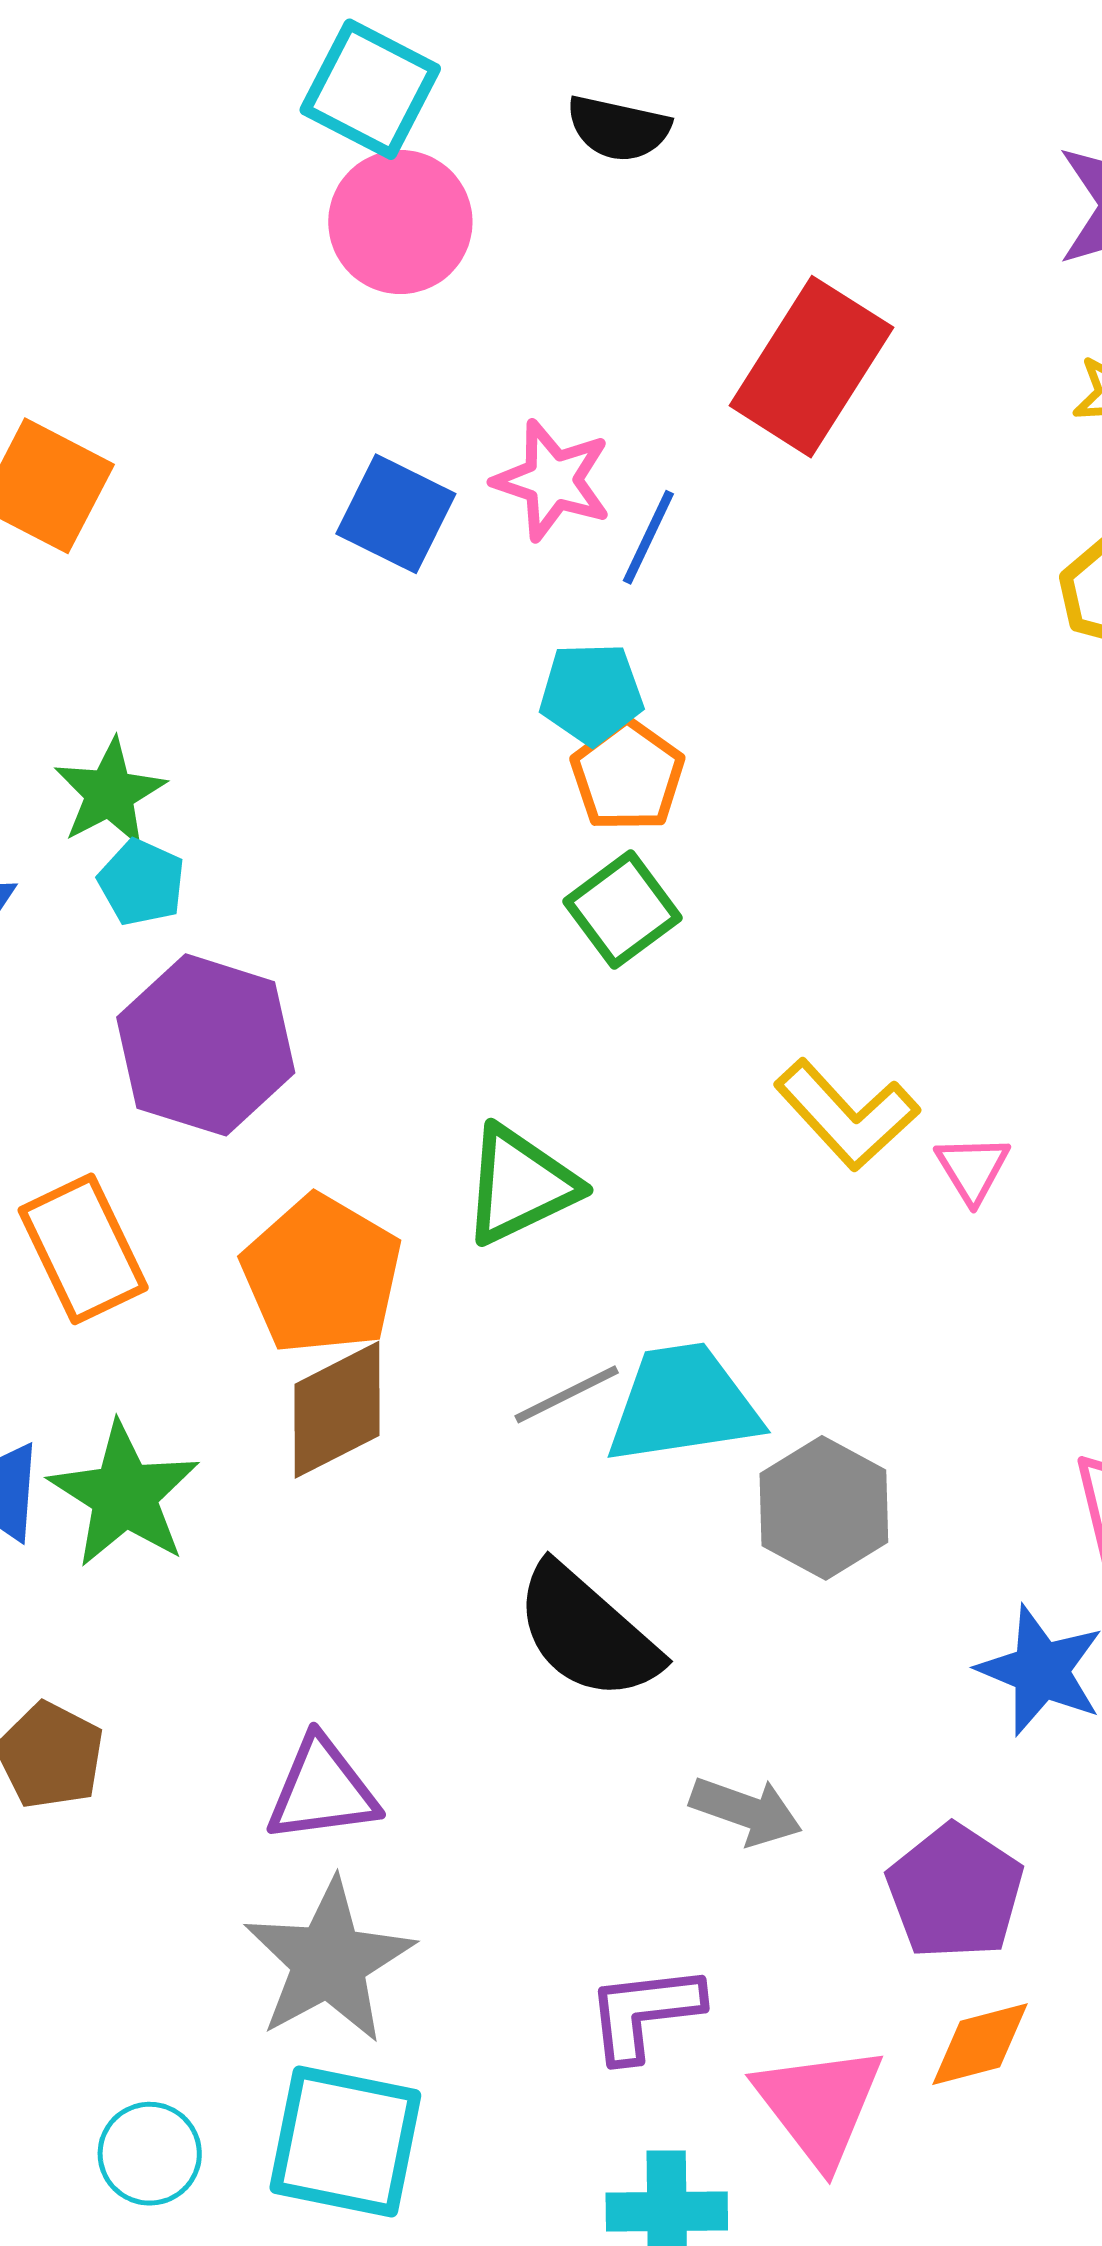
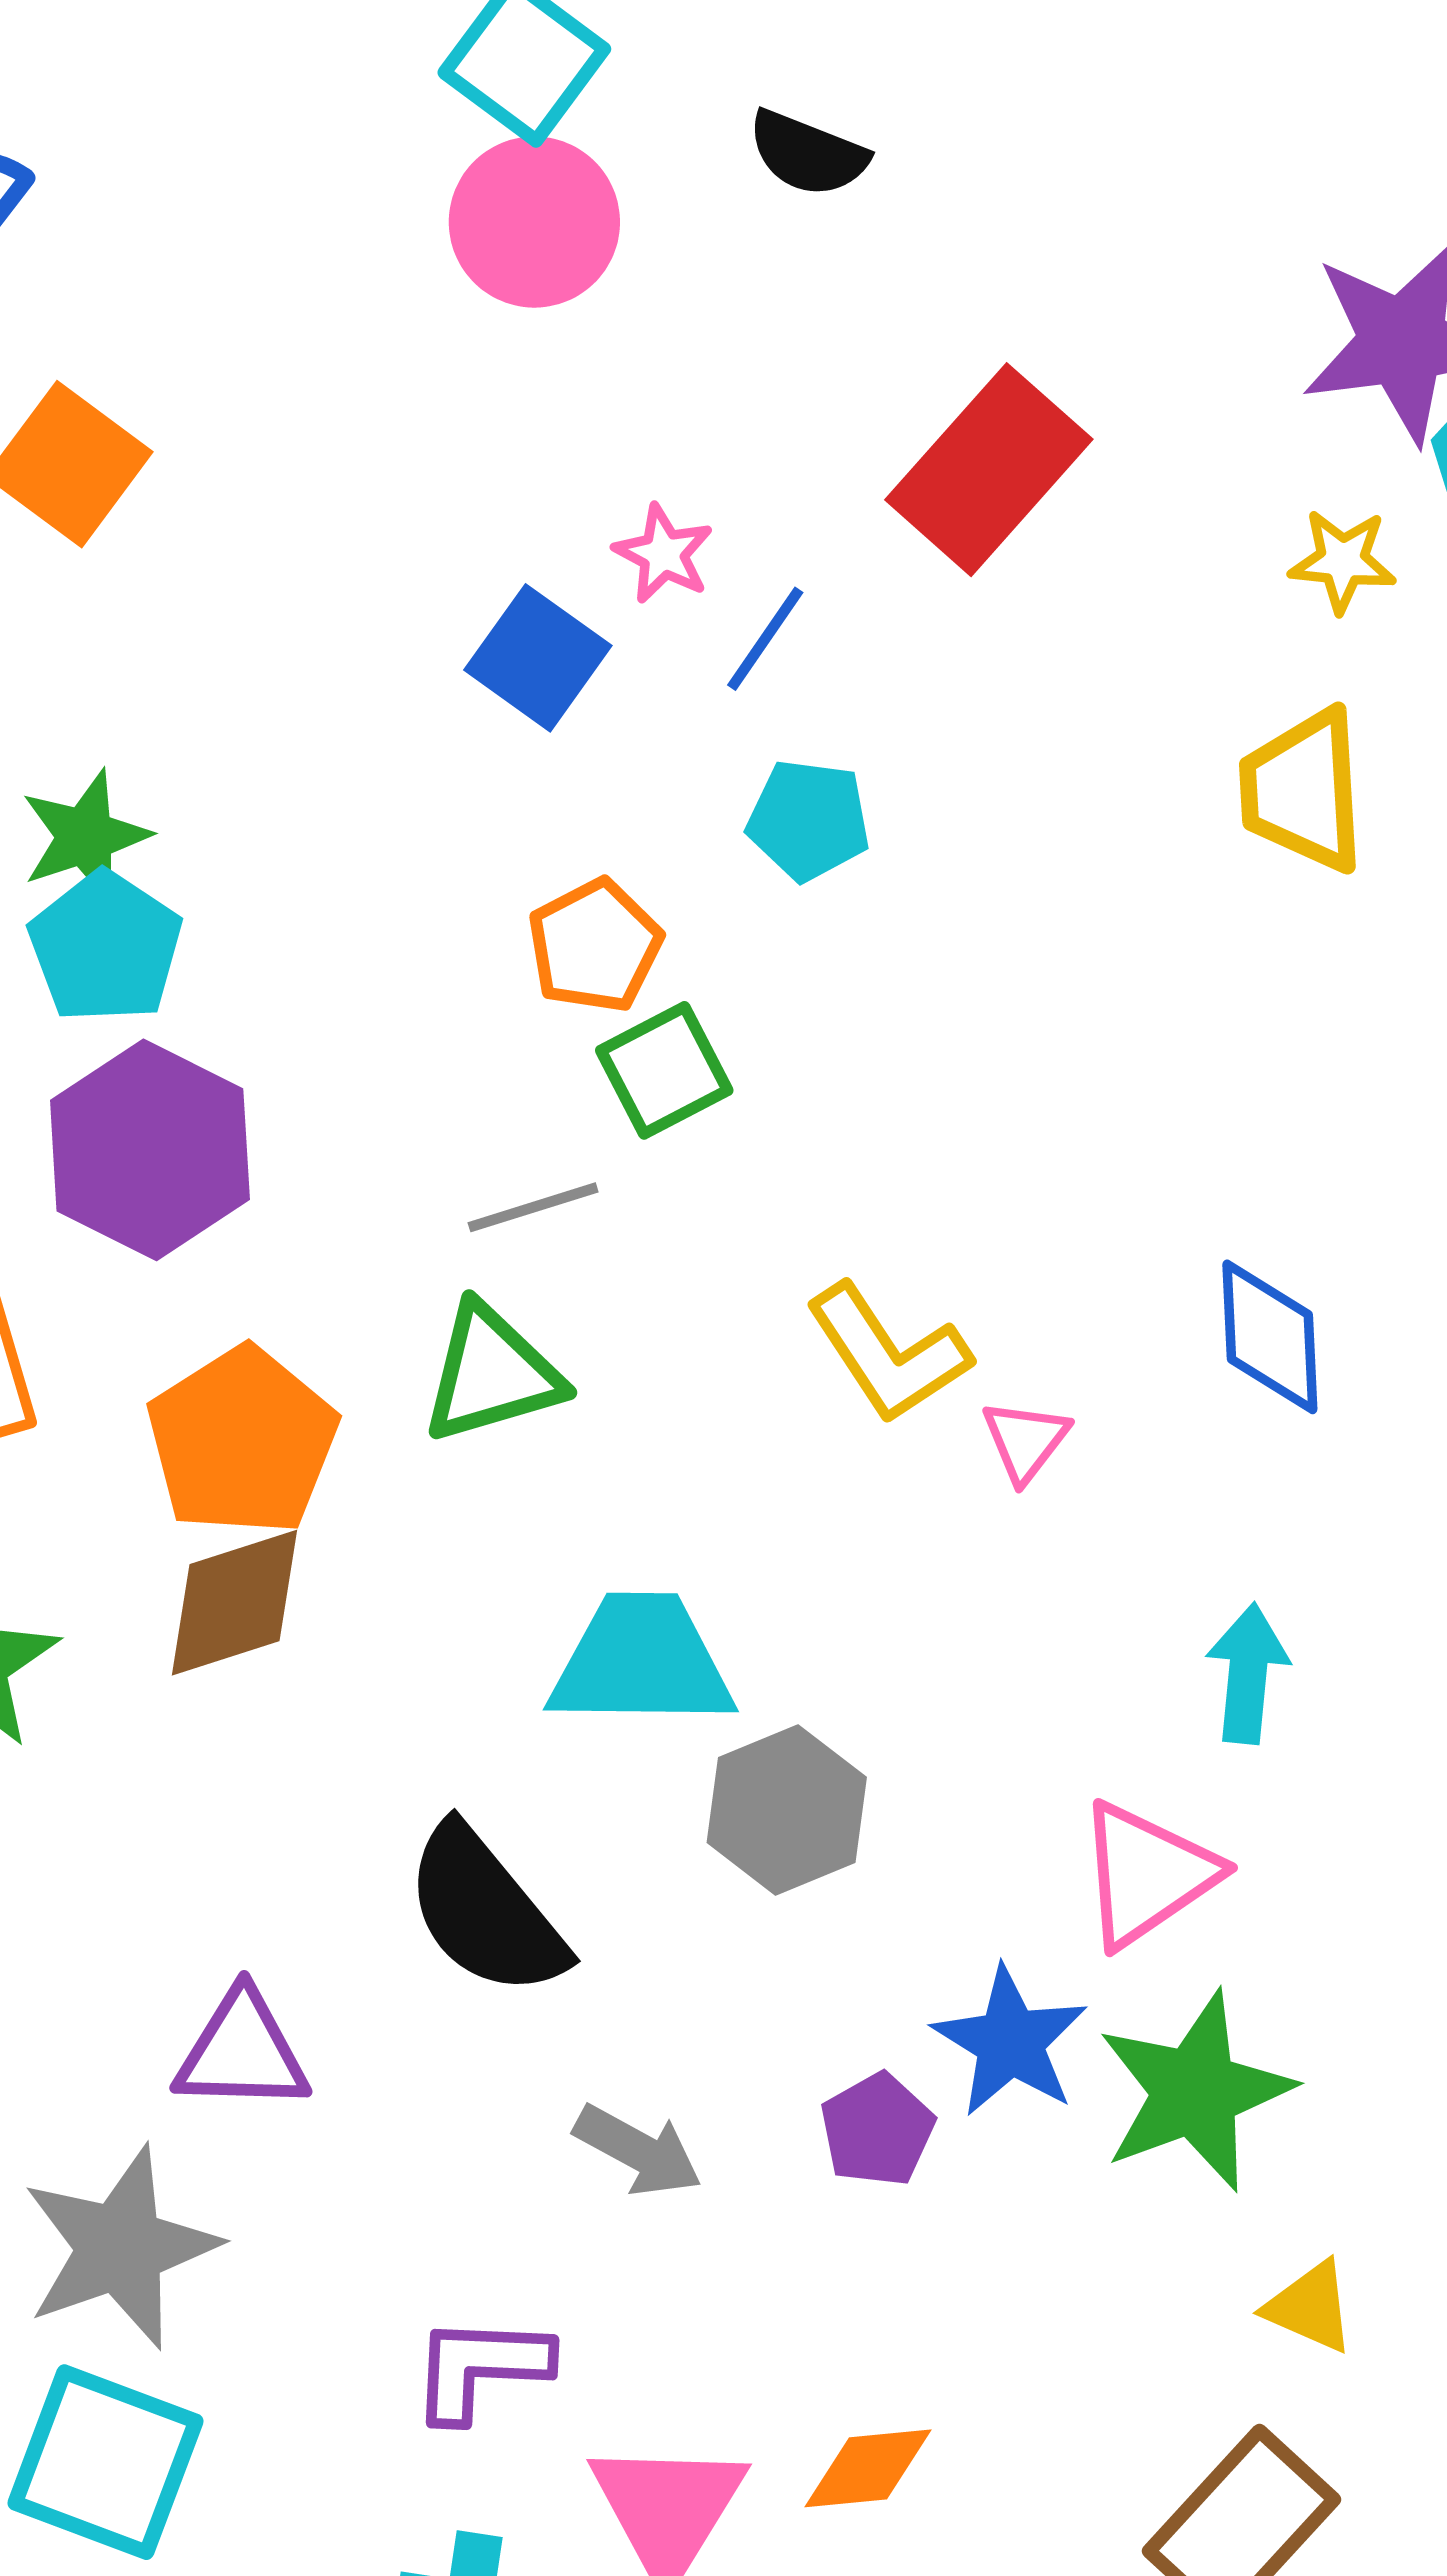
pink star: (552, 480) -> (663, 554), size x0.7
blue square: (396, 514) -> (538, 658), moved
cyan pentagon: (591, 694) -> (809, 820), moved
orange pentagon: (627, 775) -> (595, 946), moved
cyan pentagon: (142, 882) -> (106, 947), size x1.5
gray line: (567, 1394) -> (533, 1207), moved
purple triangle: (322, 1790) -> (242, 2052), moved
purple pentagon: (955, 1892) -> (877, 2130), moved, size x0.7

